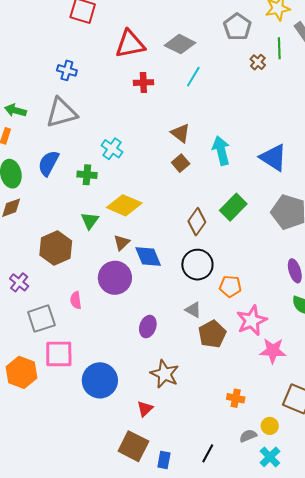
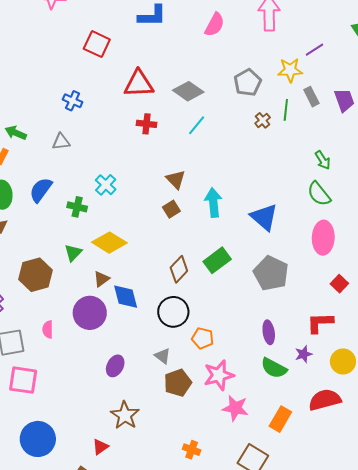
gray triangle: (62, 113) -> (61, 142), size x0.6
blue circle: (100, 380) -> (38, 439), moved

